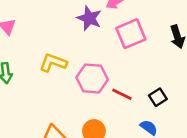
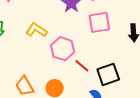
black square: (158, 97) -> (108, 74), size x1.6

